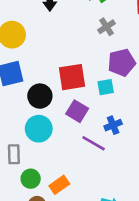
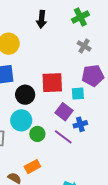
gray cross: (107, 27) -> (84, 46), turned -32
purple square: (77, 111) -> (64, 112), moved
green circle: (31, 179) -> (37, 134), moved

